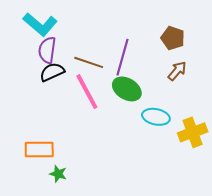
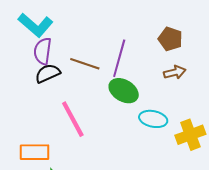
brown arrow: (177, 71) -> (175, 72), turned 35
pink line: (87, 92) -> (73, 119), moved

